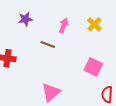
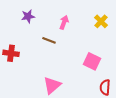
yellow cross: (94, 24) -> (101, 21), moved

